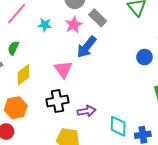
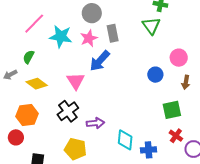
gray rectangle: (98, 18) -> (113, 33), turned 30
cyan star: (45, 25) -> (61, 36), size x1.6
yellow diamond: (23, 75) -> (37, 84), turned 70
black cross: (57, 101) -> (68, 111), turned -30

